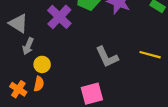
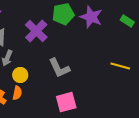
gray L-shape: (107, 57) -> (59, 68), moved

